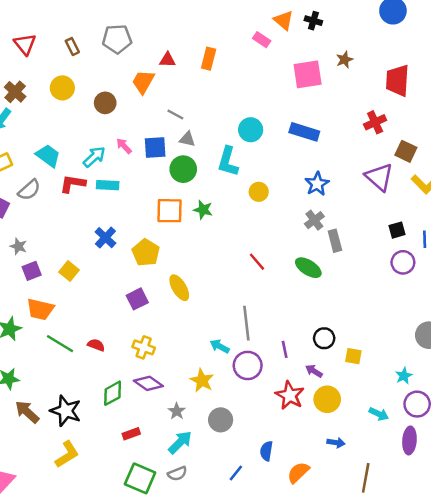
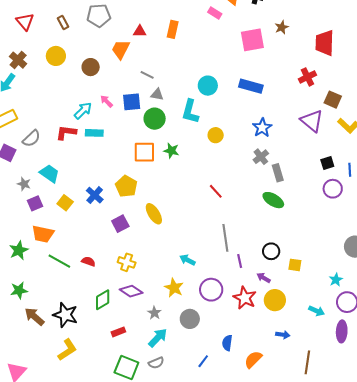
cyan trapezoid: (48, 156) -> (49, 174), moved
blue cross: (105, 238) -> (95, 195), moved
green ellipse: (308, 268) -> (273, 200), moved
gray line: (246, 323) -> (225, 238), moved
purple circle: (248, 365) -> (211, 290), moved

